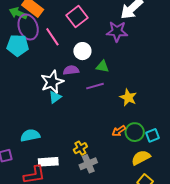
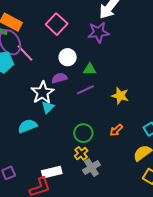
pink line: (52, 37) -> (25, 53), moved
green circle: (135, 132) -> (83, 133), moved
cyan semicircle: (30, 135) -> (27, 126), moved

